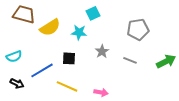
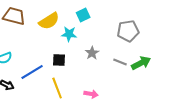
yellow semicircle: (50, 27) -> (49, 21), moved
green arrow: (166, 61) -> (141, 63), moved
yellow line: (67, 86) -> (57, 88), turned 45

